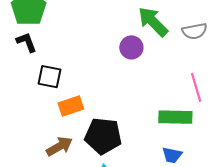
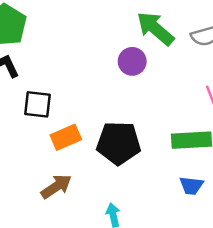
black pentagon: (103, 136) -> (119, 143), moved

